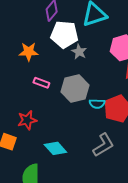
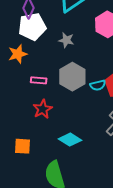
white pentagon: (64, 34) -> (32, 27), moved
red star: (27, 120) -> (43, 109), moved

